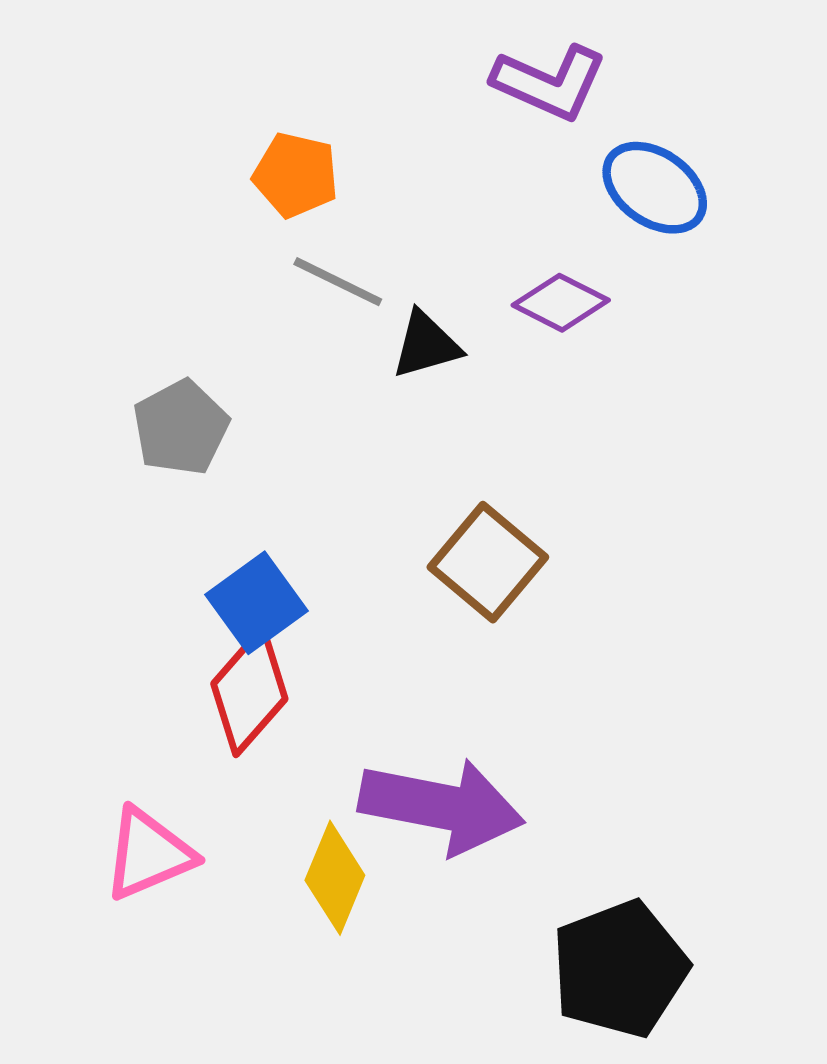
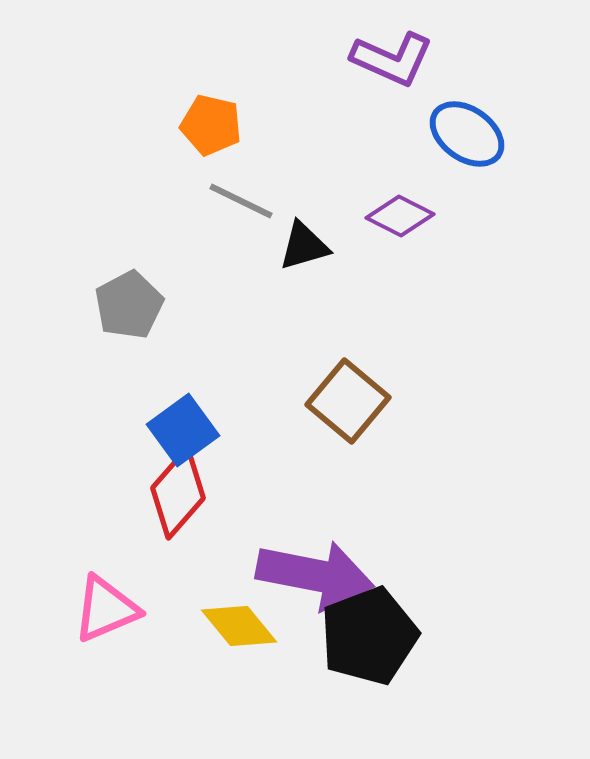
yellow diamond: (335, 878) -> (239, 626), turned -62
black pentagon: (620, 969) -> (369, 636), moved

